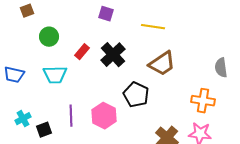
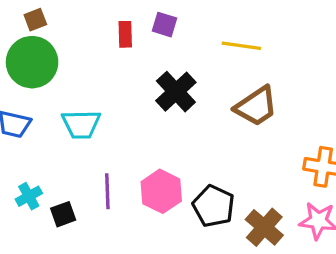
green circle: (49, 37) -> (32, 62), moved, size x1.6
red rectangle: (82, 52) -> (125, 34), moved, turned -42
black pentagon: (136, 95) -> (214, 206), moved

